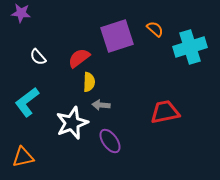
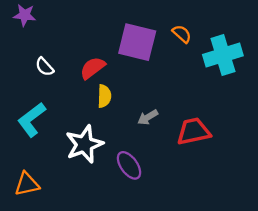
purple square: (117, 36) -> (137, 42), turned 32
gray arrow: (101, 105) -> (148, 117), moved, turned -36

